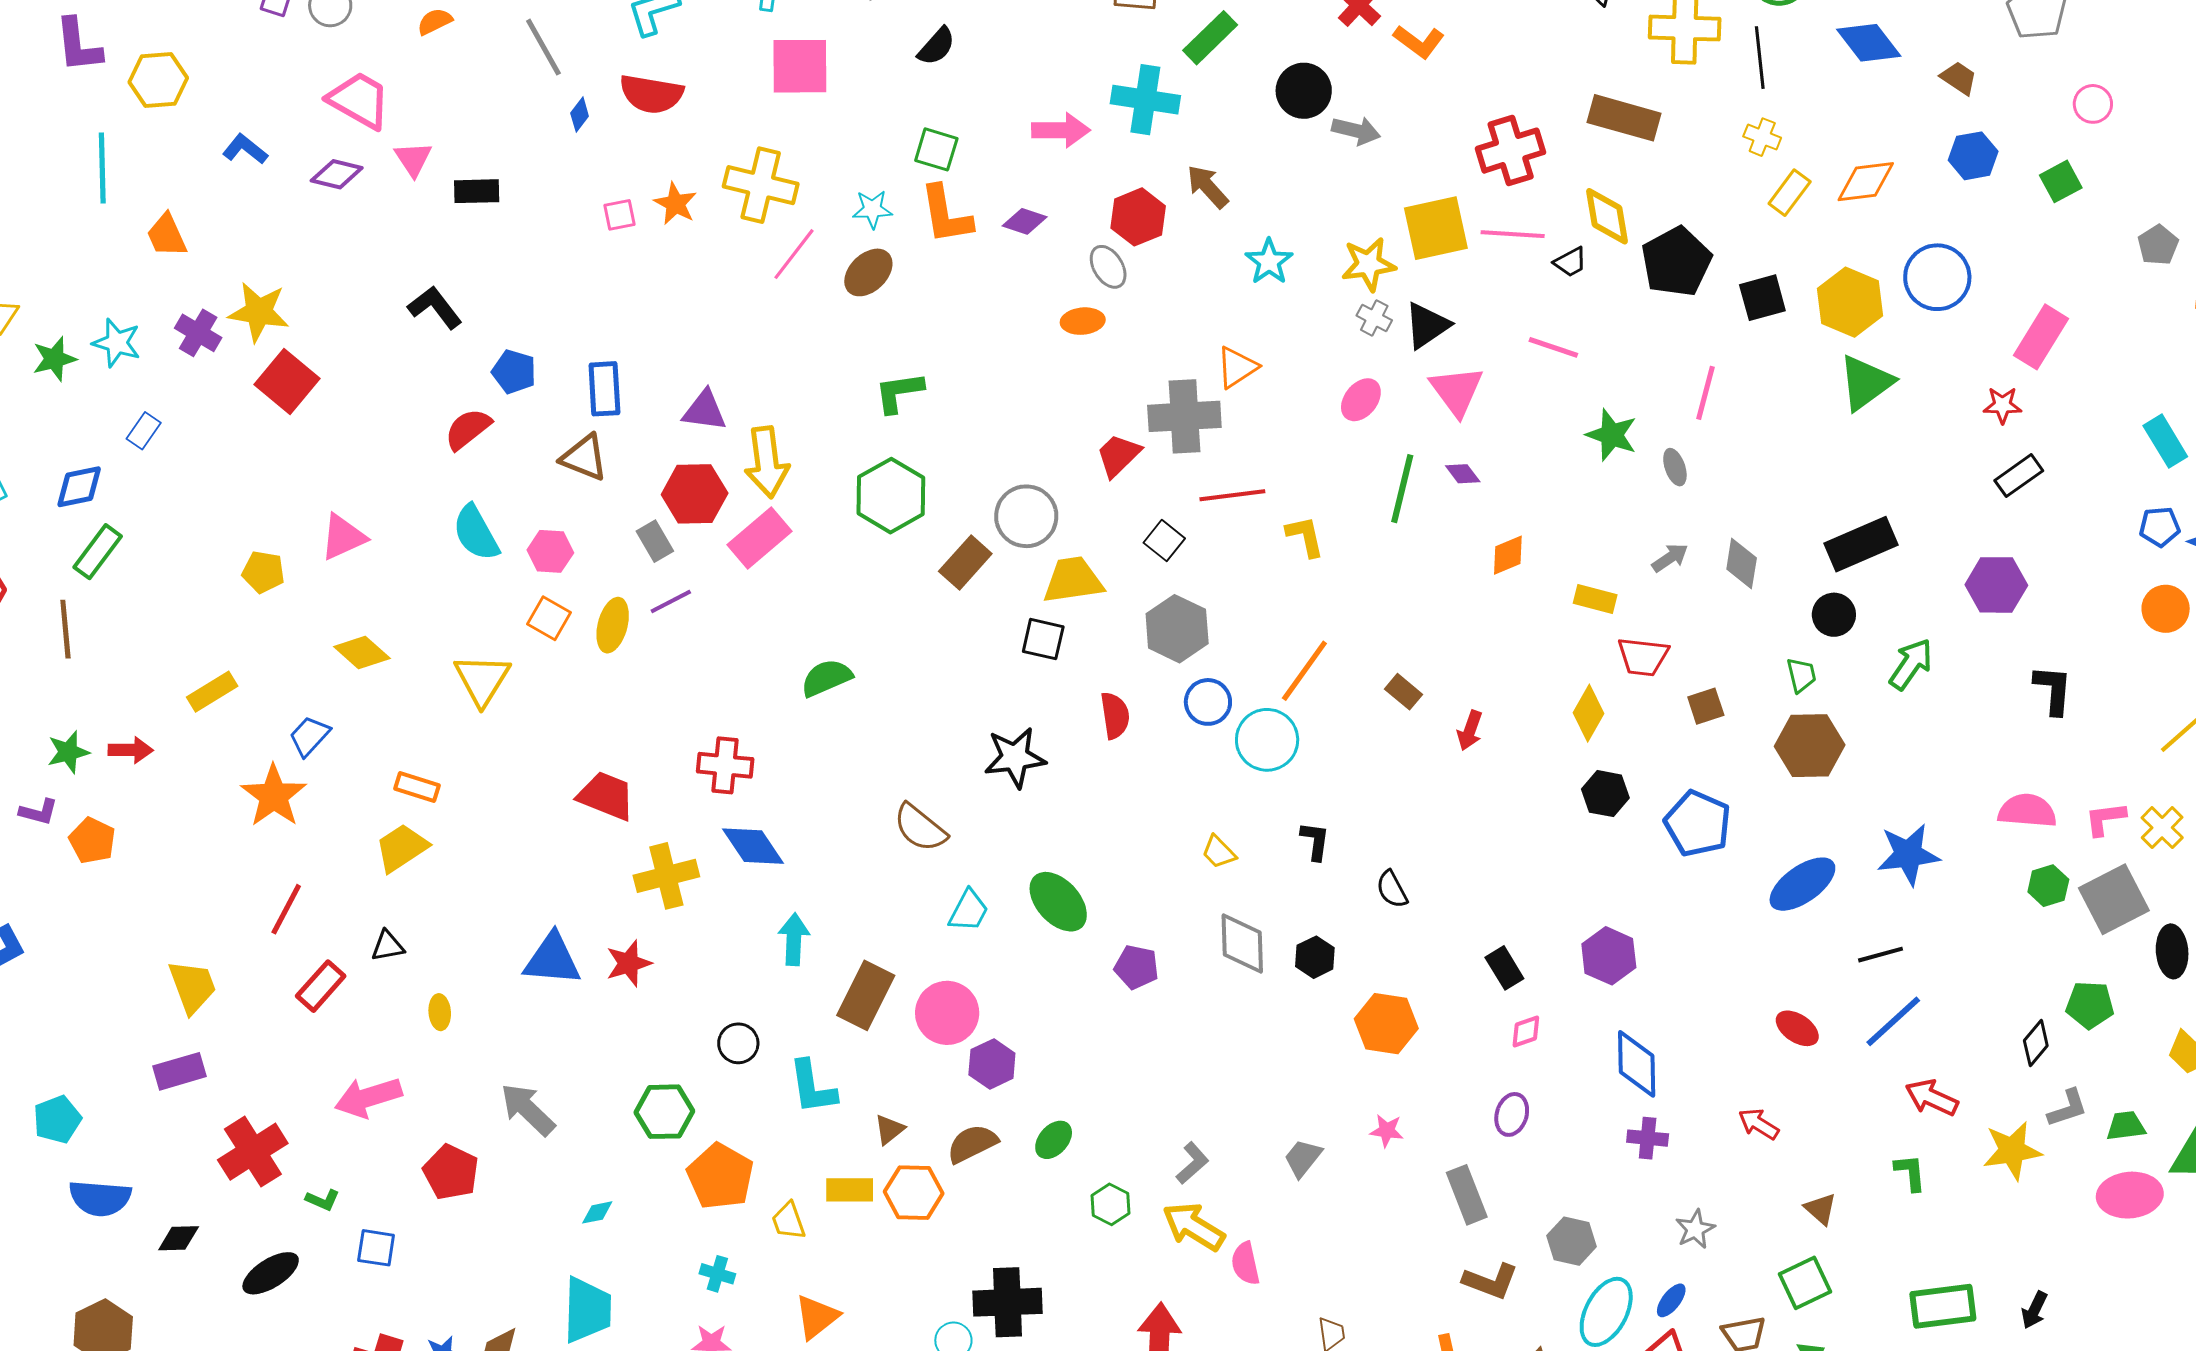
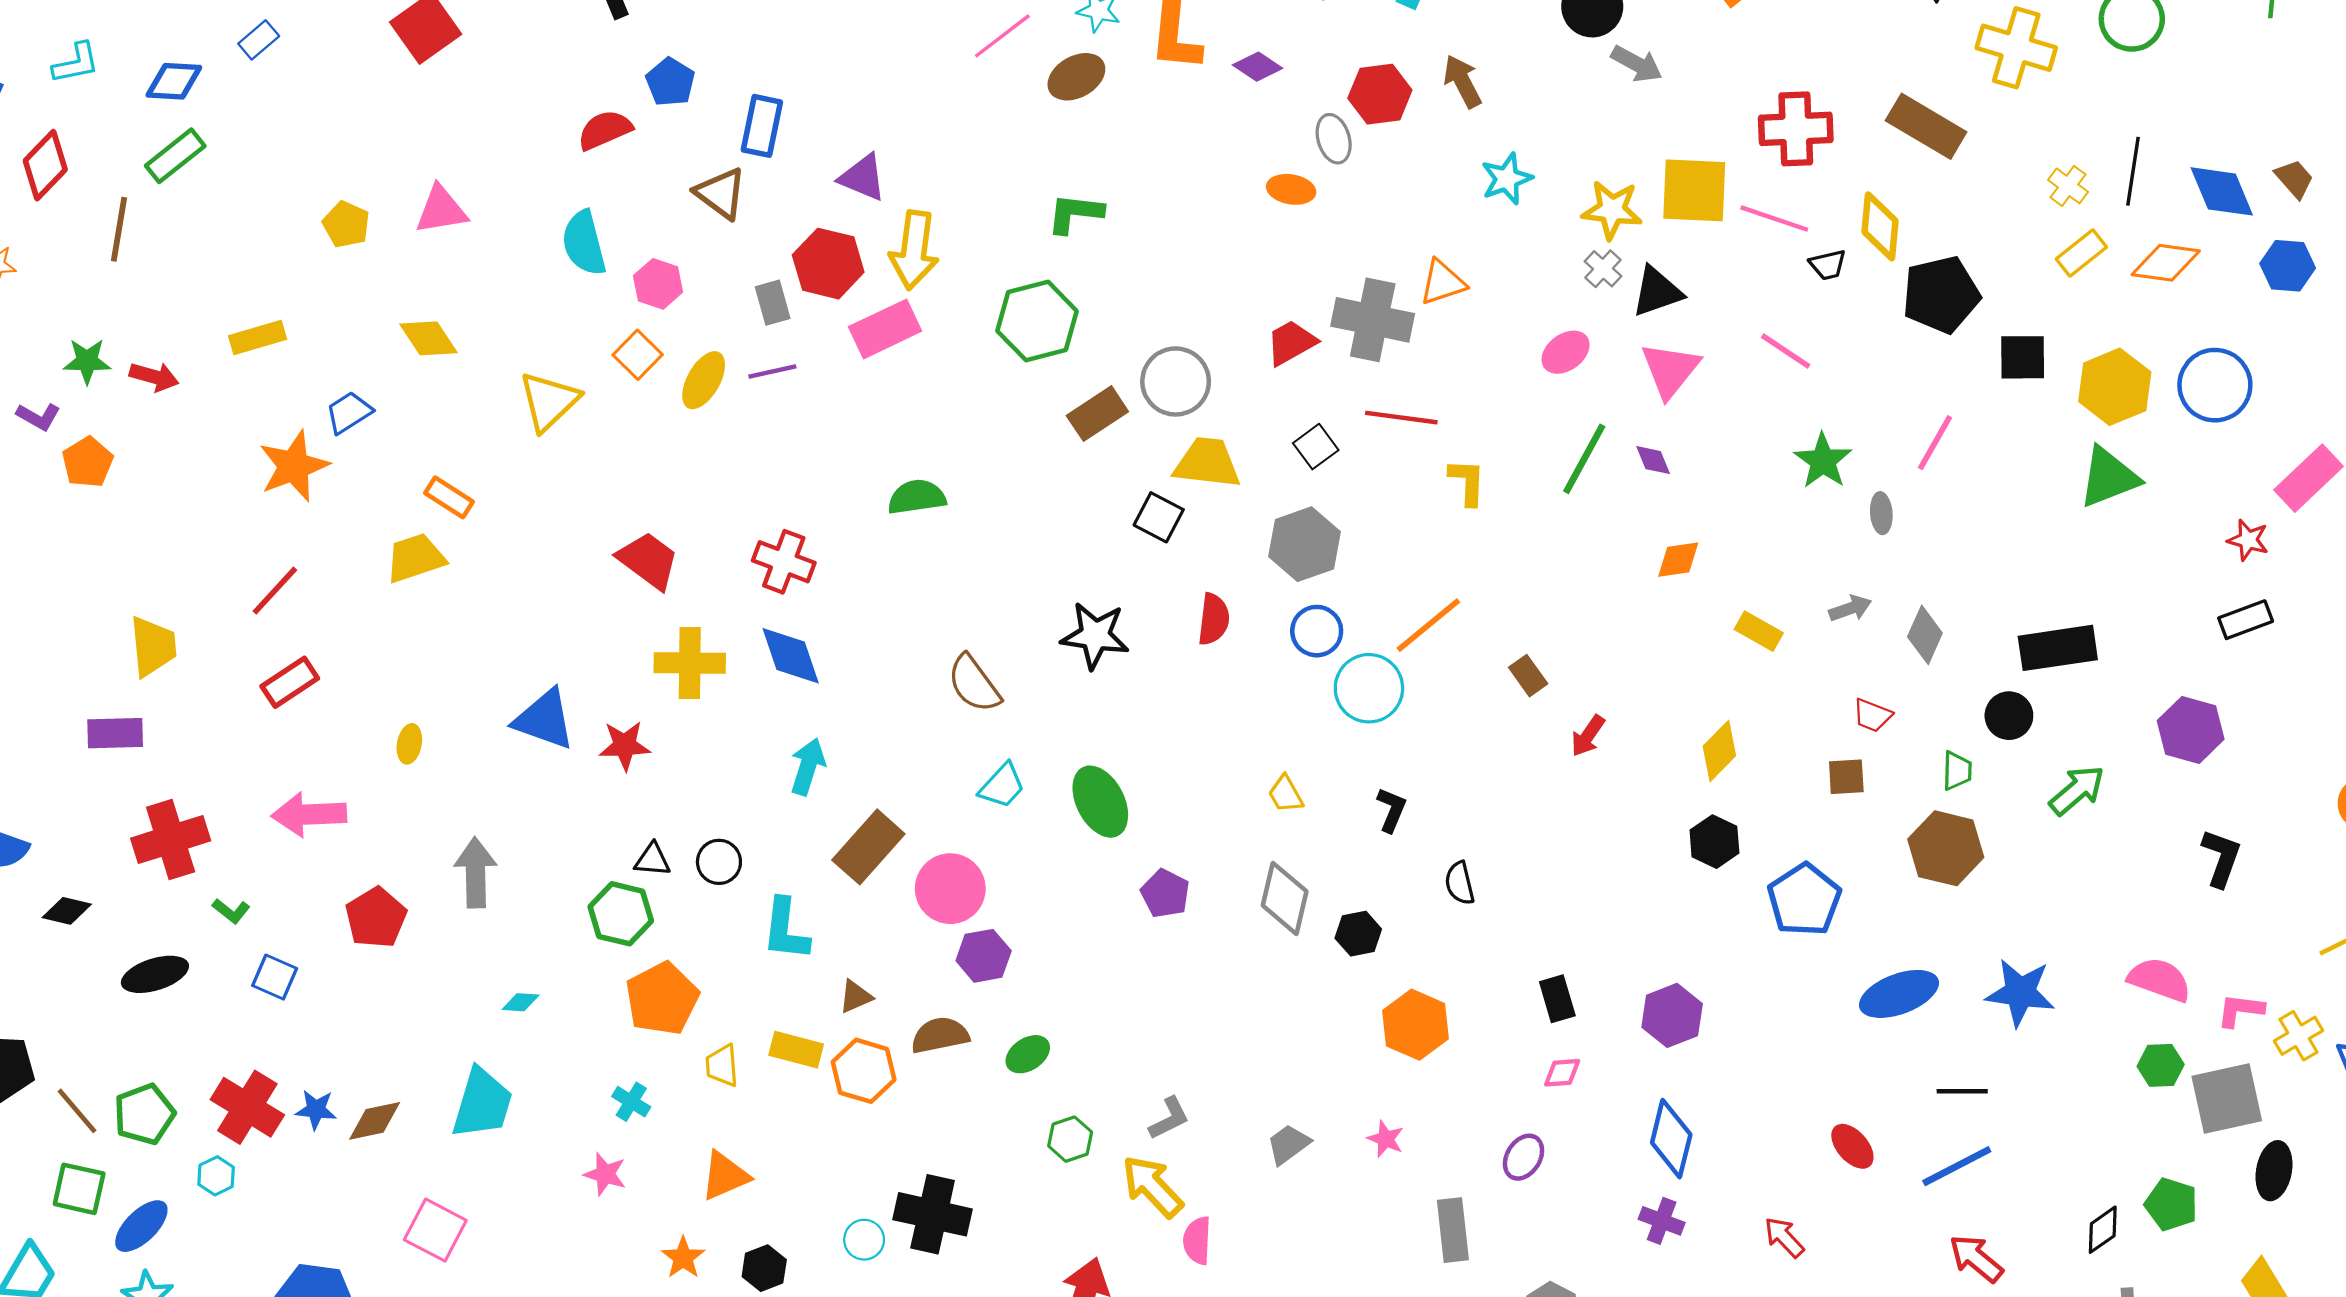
blue diamond: (1869, 43) -> (2222, 191), moved
black line: (1760, 58) -> (2133, 171), moved
red trapezoid: (1643, 657) -> (1872, 715), moved, size x0.7
black triangle: (388, 946) -> (653, 860), moved
gray arrow: (528, 1109) -> (476, 873), turned 30

